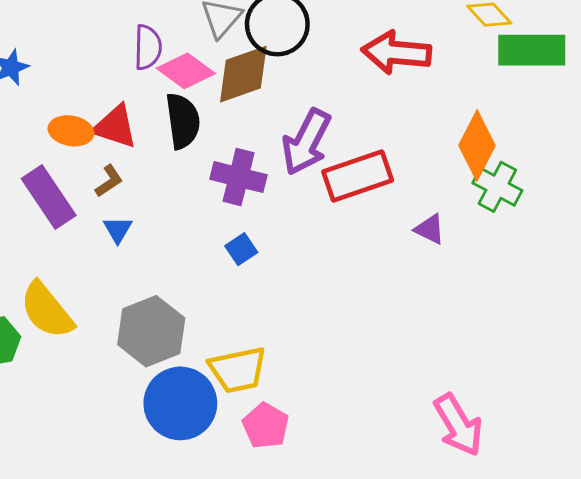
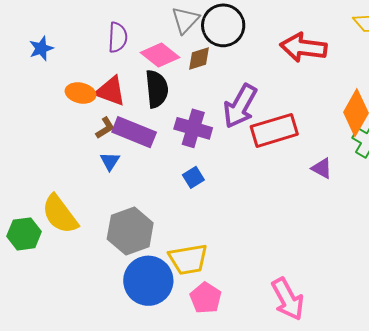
purple semicircle: (148, 47) -> (118, 37), moved
brown diamond: (243, 74) -> (199, 59), size x0.6
purple rectangle: (49, 197) -> (134, 132), moved, turned -36
pink arrow: (458, 425) -> (288, 299), moved

